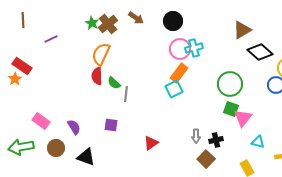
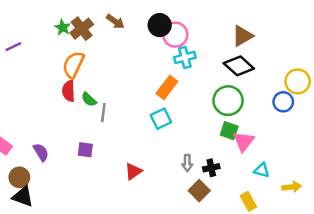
pink circle: (180, 49) -> (175, 35), moved
black diamond: (260, 52) -> (239, 66), moved
cyan square: (174, 89) -> (161, 119), moved
black triangle: (86, 157) -> (23, 197), moved

